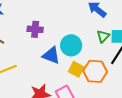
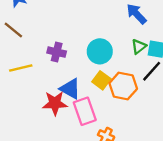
purple cross: (35, 29) -> (57, 52), moved
blue triangle: (51, 55) -> (70, 89), moved

